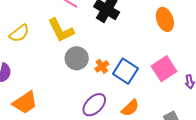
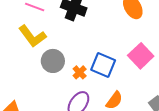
orange cross: (102, 66) -> (80, 72), moved

